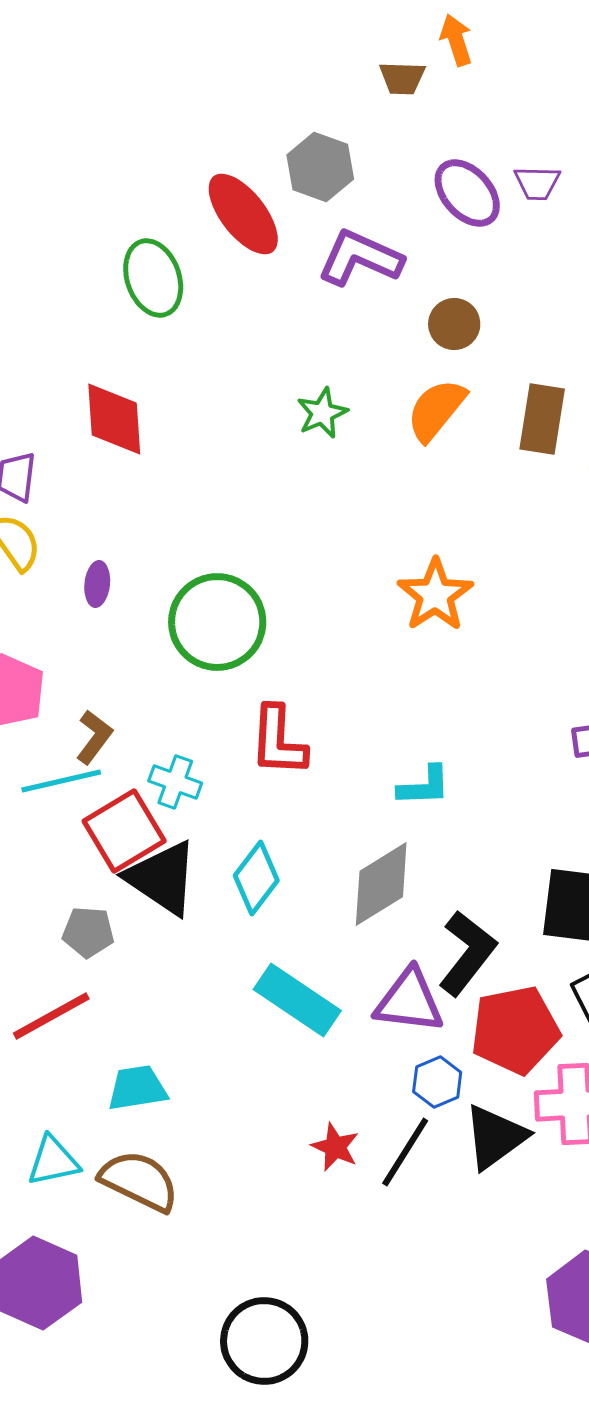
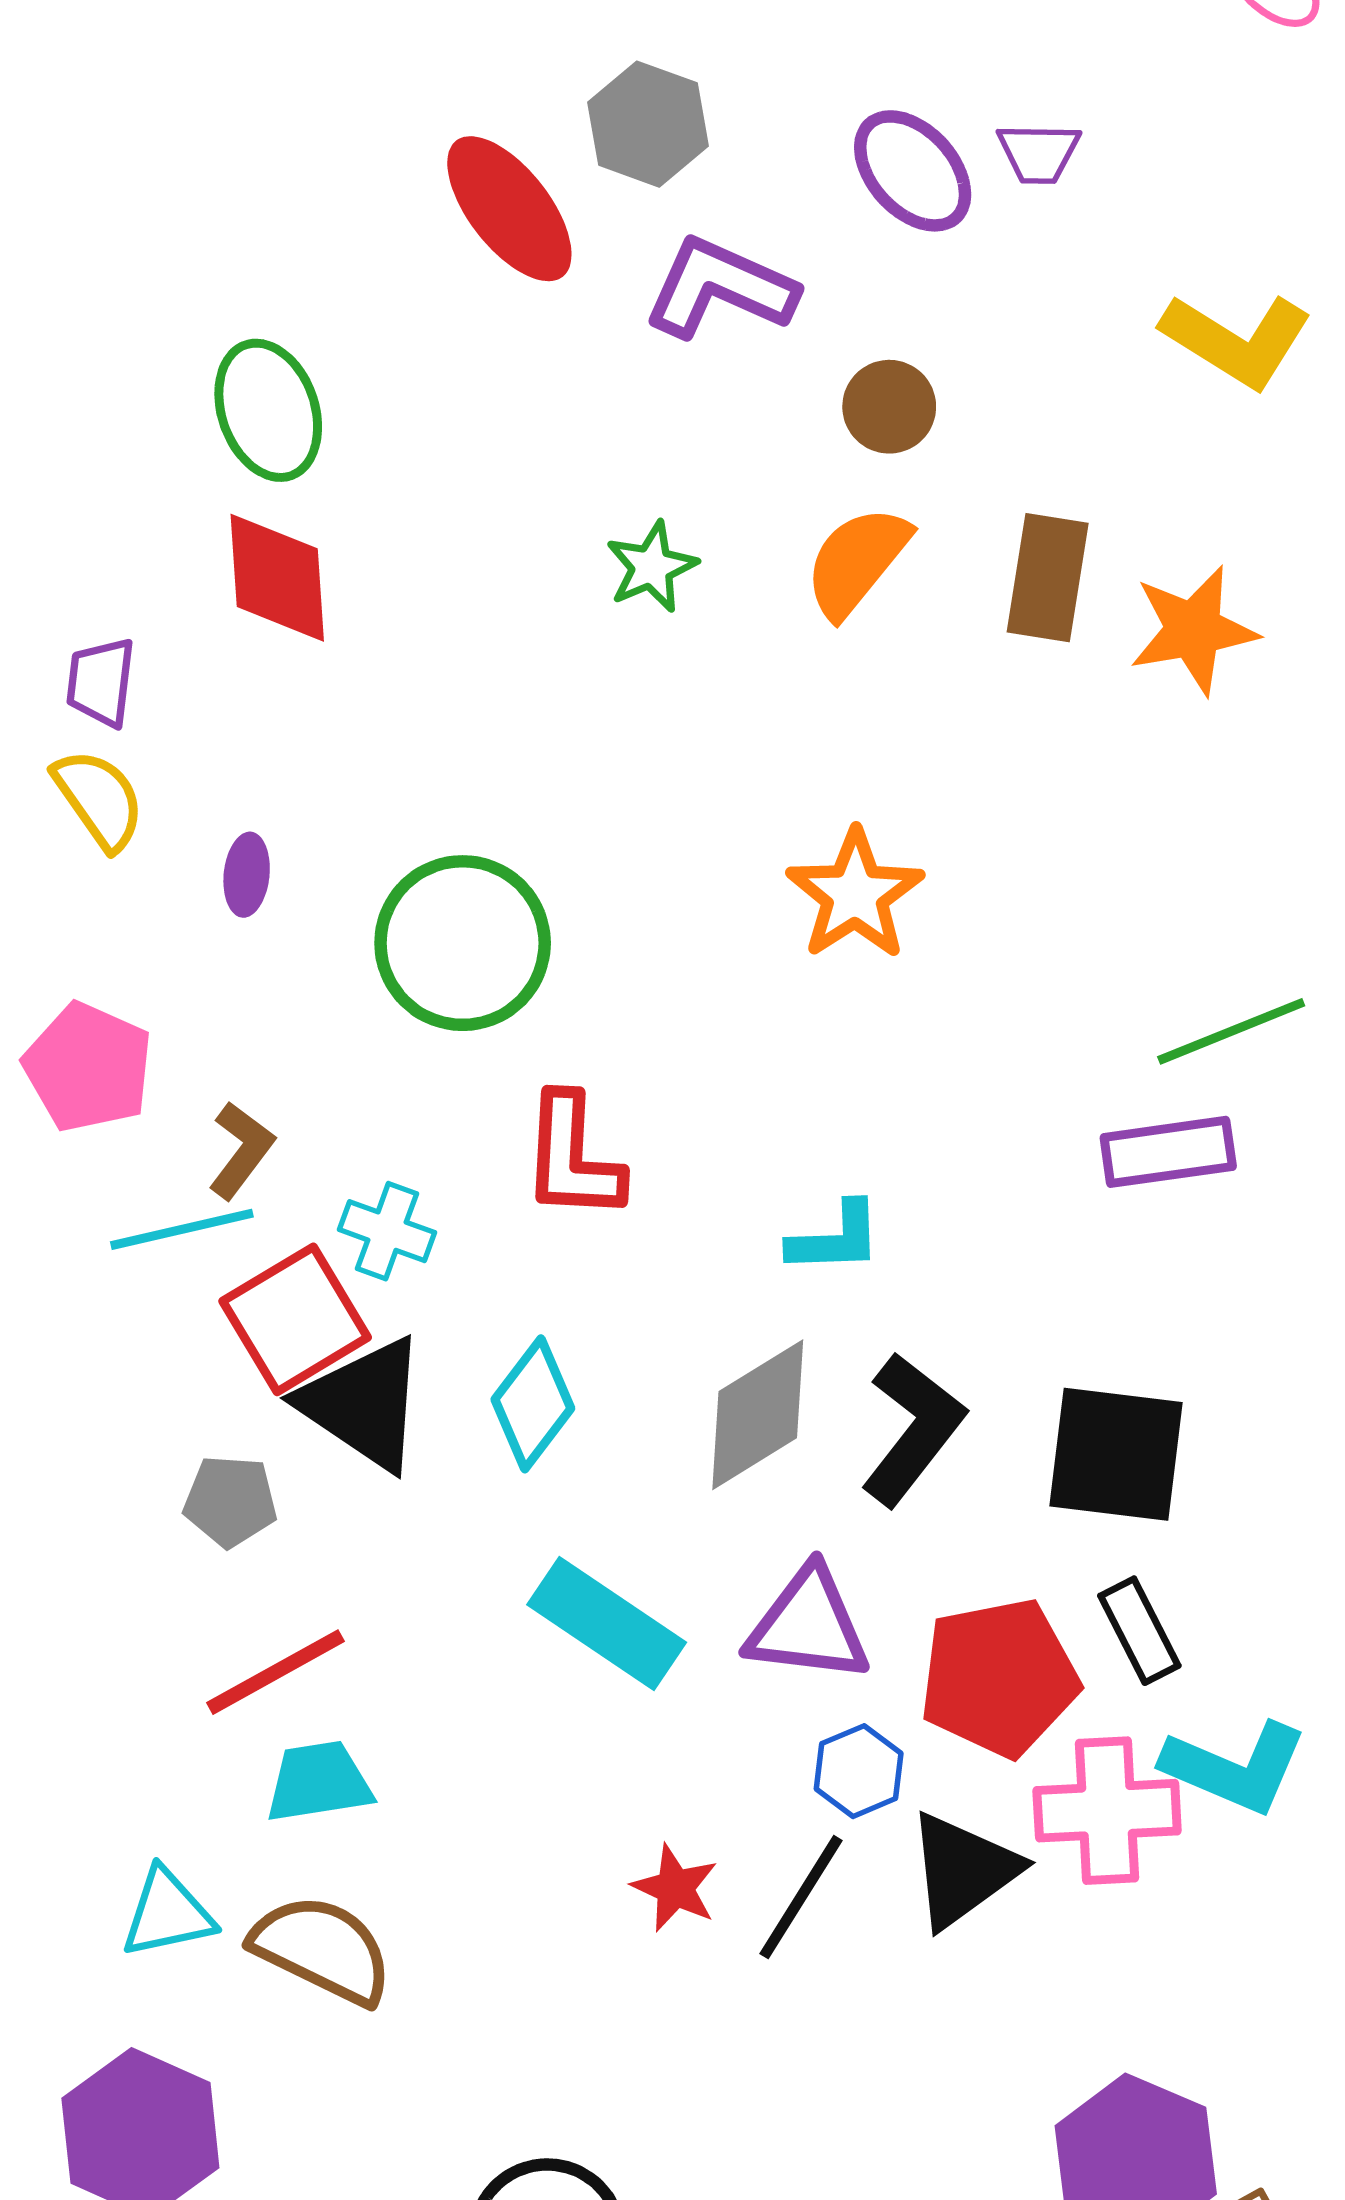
green ellipse: (153, 278) -> (268, 410), moved
black L-shape: (467, 953) -> (913, 1429), moved
red line: (51, 1016) -> (275, 1672), moved

